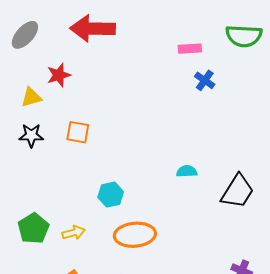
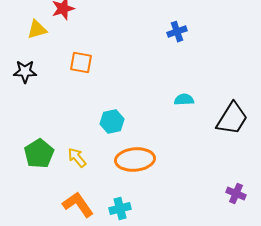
blue cross: (205, 80) -> (177, 32), moved, turned 36
black star: (31, 135) -> (25, 72), moved
yellow arrow: (74, 233) -> (77, 158), turned -115

